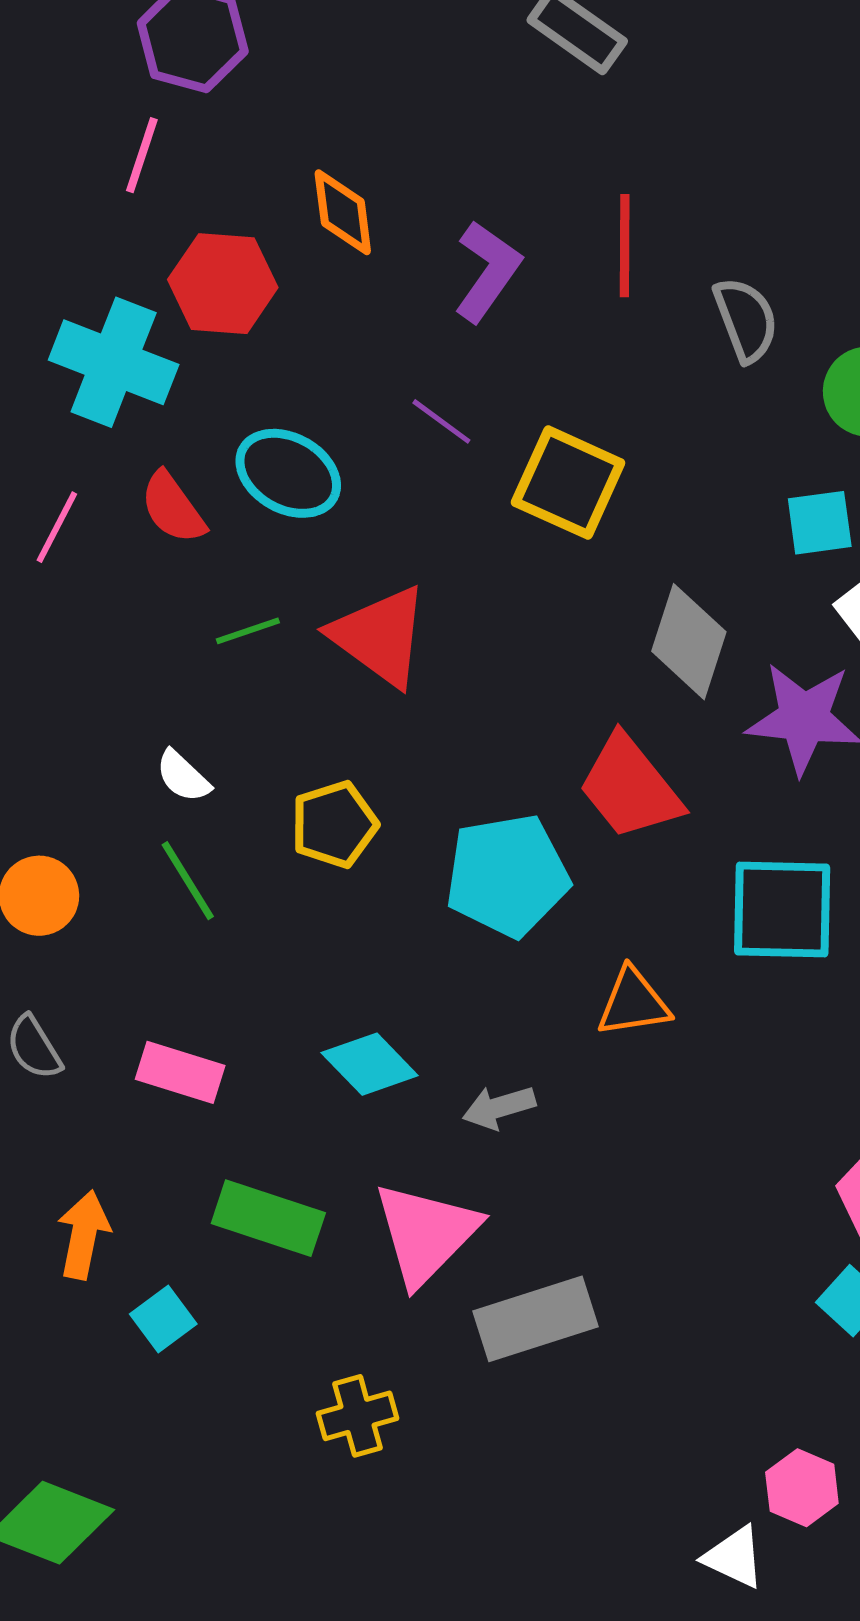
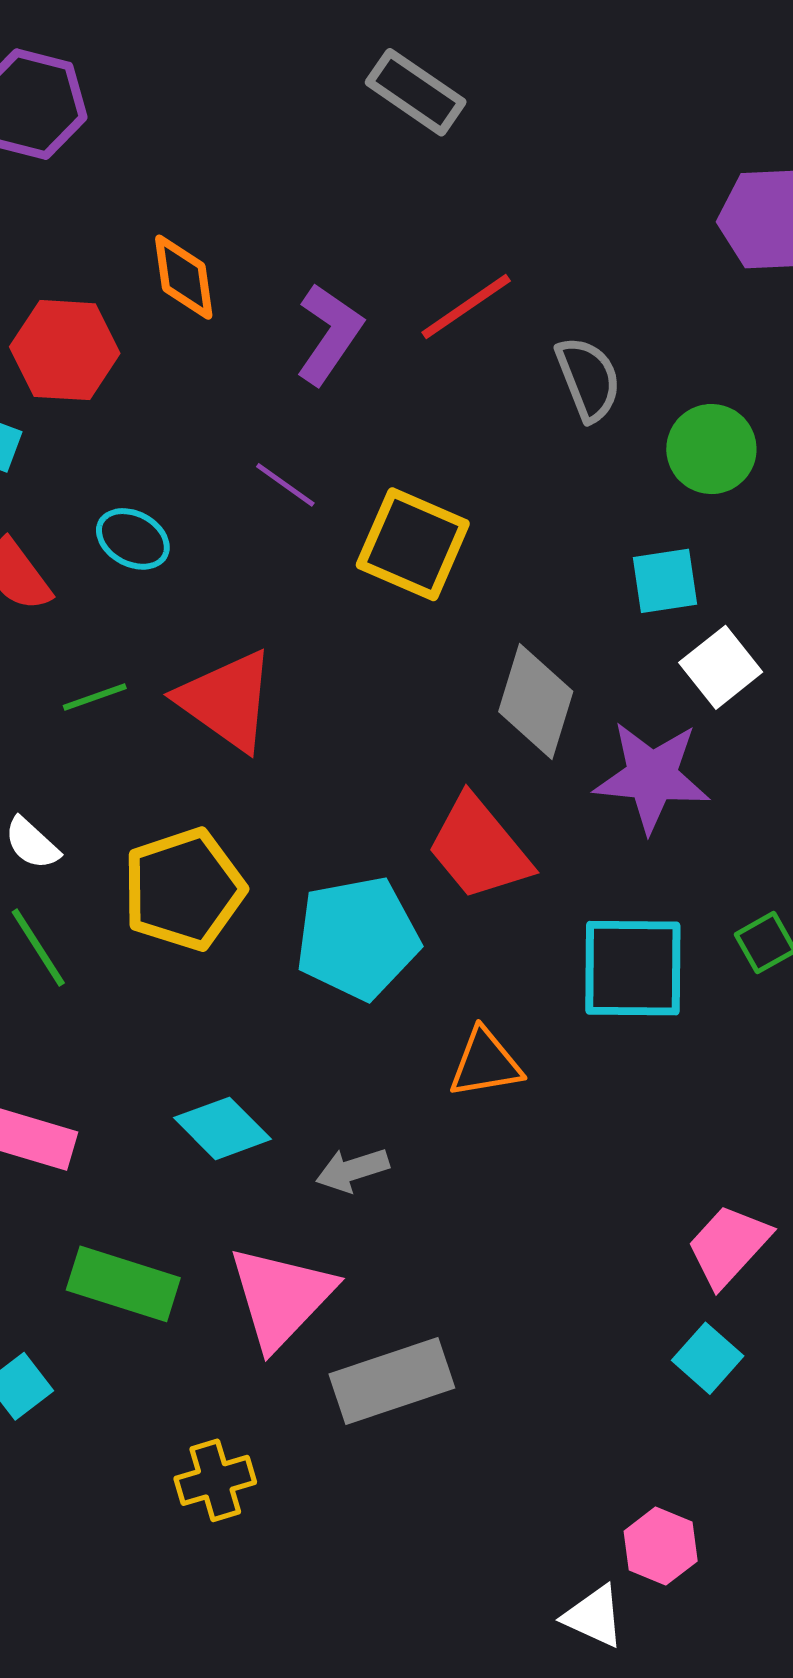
red line: (625, 246) -> (466, 307), turned 56
cyan ellipse: (288, 473) -> (133, 539), size x0.7
yellow pentagon: (334, 824) -> (184, 889), size x1.4

